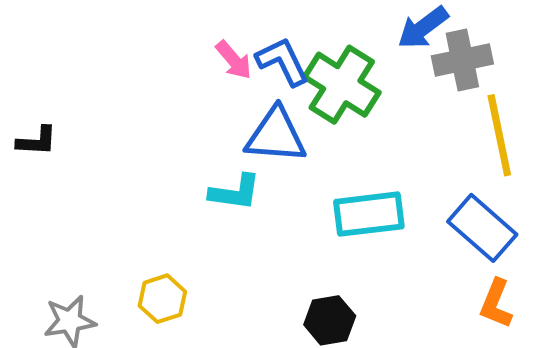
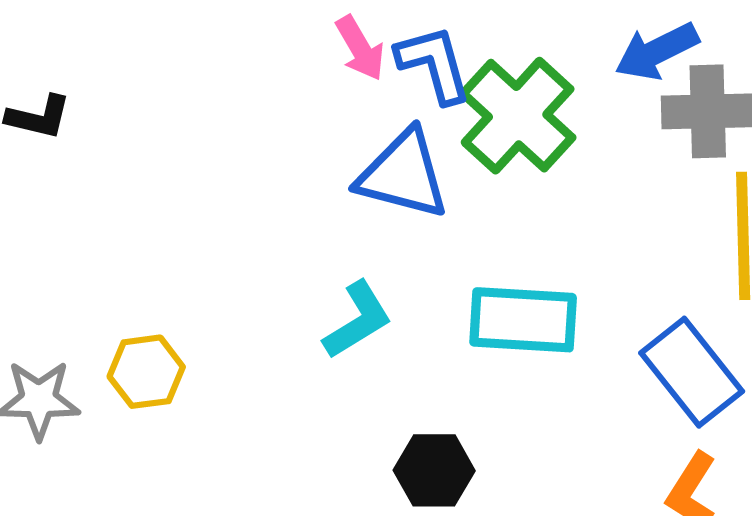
cyan L-shape: (235, 192) -> (358, 320), moved, turned -50
yellow hexagon: (162, 299) -> (146, 372), moved

